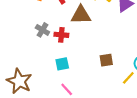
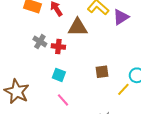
cyan square: (62, 64) -> (59, 75), turned 32

